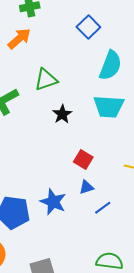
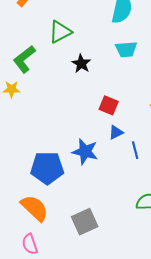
cyan trapezoid: (109, 107) -> (126, 49), size x0.7
blue line: (103, 208) -> (135, 150), turned -60

